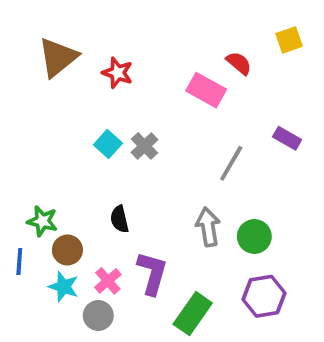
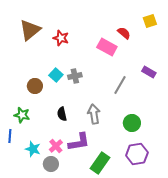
gray cross: (145, 146) -> (75, 76), turned 32
gray arrow: (208, 227) -> (94, 114), moved
brown circle: (67, 250) -> (35, 86), moved
purple L-shape: (152, 273) -> (79, 142), turned 65

